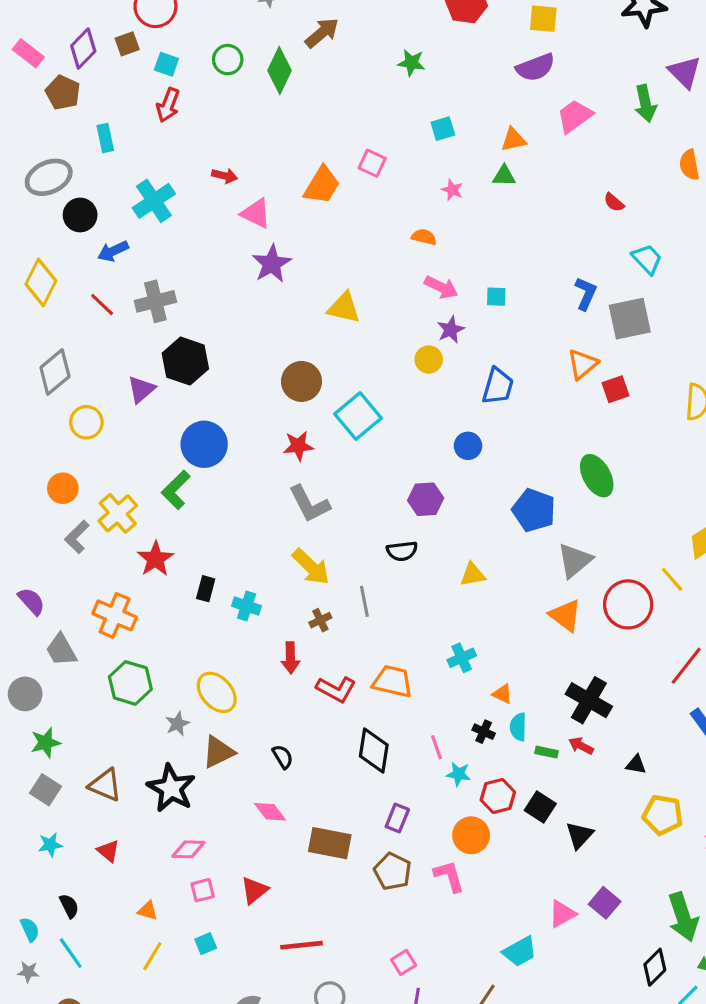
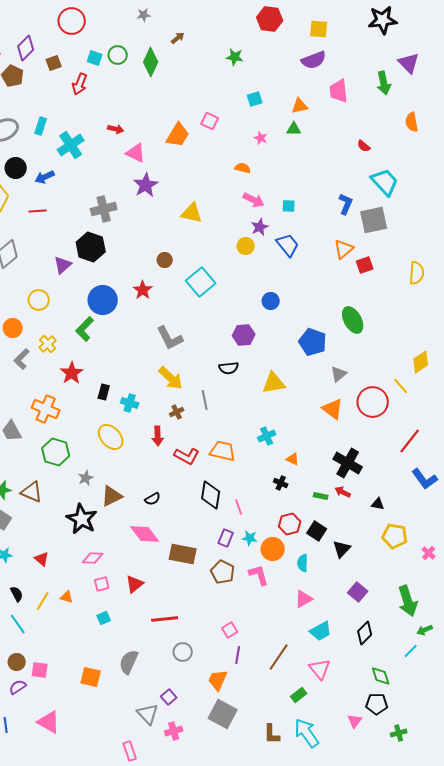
brown arrow: (322, 33) -> (178, 38), size x0.6
brown square: (127, 44) -> (54, 63), moved
cyan square: (166, 64) -> (95, 58), moved
pink trapezoid: (575, 116) -> (339, 91), turned -60
cyan rectangle: (105, 138) -> (41, 126), moved, turned 30
black circle: (80, 215) -> (16, 168), moved
cyan trapezoid: (647, 259) -> (385, 182), size x1.4
gray cross: (155, 301) -> (104, 209), moved
red line: (102, 305) -> (38, 211), turned -48
brown circle: (301, 381) -> (165, 260), size x0.6
blue trapezoid: (498, 386) -> (288, 245), moved, turned -55
yellow circle: (86, 422) -> (39, 300), moved
red star: (298, 446) -> (143, 290), moved, turned -30
yellow cross: (118, 513) -> (48, 344), size x0.7
gray triangle: (575, 560) -> (339, 374), size x0.7
yellow triangle: (473, 575) -> (274, 383), size x1.4
yellow ellipse: (217, 692) -> (111, 437), moved
cyan semicircle: (518, 727) -> (303, 563), moved
pink line: (437, 747) -> (239, 507), moved
black semicircle: (283, 757) -> (153, 499), turned 91
cyan star: (459, 774) -> (250, 538), moved
brown triangle: (105, 785) -> (32, 492), moved
pink diamond: (270, 812) -> (145, 534), size x1.4
pink triangle: (562, 914) -> (304, 599), moved
cyan trapezoid: (520, 951) -> (321, 631), moved
yellow line: (152, 956) -> (43, 601), moved
black diamond: (655, 967) -> (365, 633), moved

